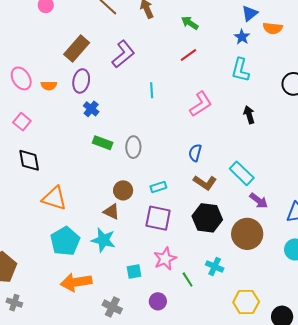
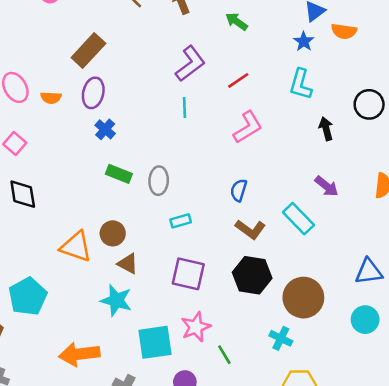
purple L-shape: (123, 54) -> (190, 64), moved
red line: (188, 55) -> (238, 80), moved
black arrow: (249, 115) -> (326, 129), moved
cyan rectangle: (158, 187) -> (181, 221), moved
brown circle: (123, 190) -> (113, 233), moved
orange triangle: (54, 198) -> (76, 247), moved
purple arrow: (259, 201) -> (327, 186), moved
cyan pentagon: (65, 241) -> (28, 296), moved
cyan cross: (215, 267) -> (281, 338), moved
cyan square: (134, 271) -> (155, 342), size x1.8

